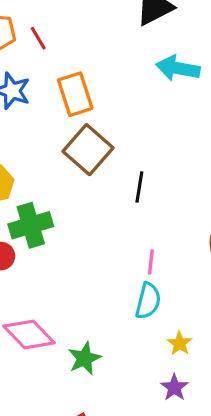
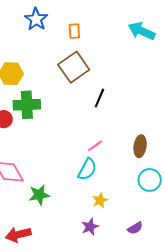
orange rectangle: (75, 94) -> (74, 31), size x0.6
pink line: (151, 262) -> (95, 146), turned 35

